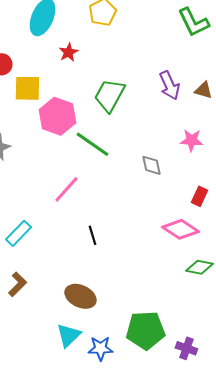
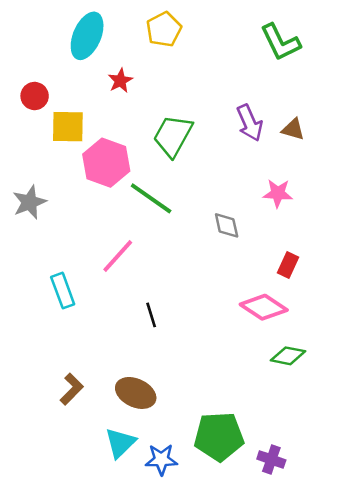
cyan rectangle: (18, 233) -> (63, 291), moved, turned -64
brown L-shape: (17, 284) -> (72, 389), moved

